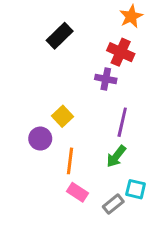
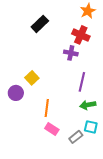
yellow square: (63, 116) -> (32, 78), moved
purple circle: (40, 139) -> (16, 93), moved
green arrow: (116, 156) -> (88, 105), moved, turned 42

